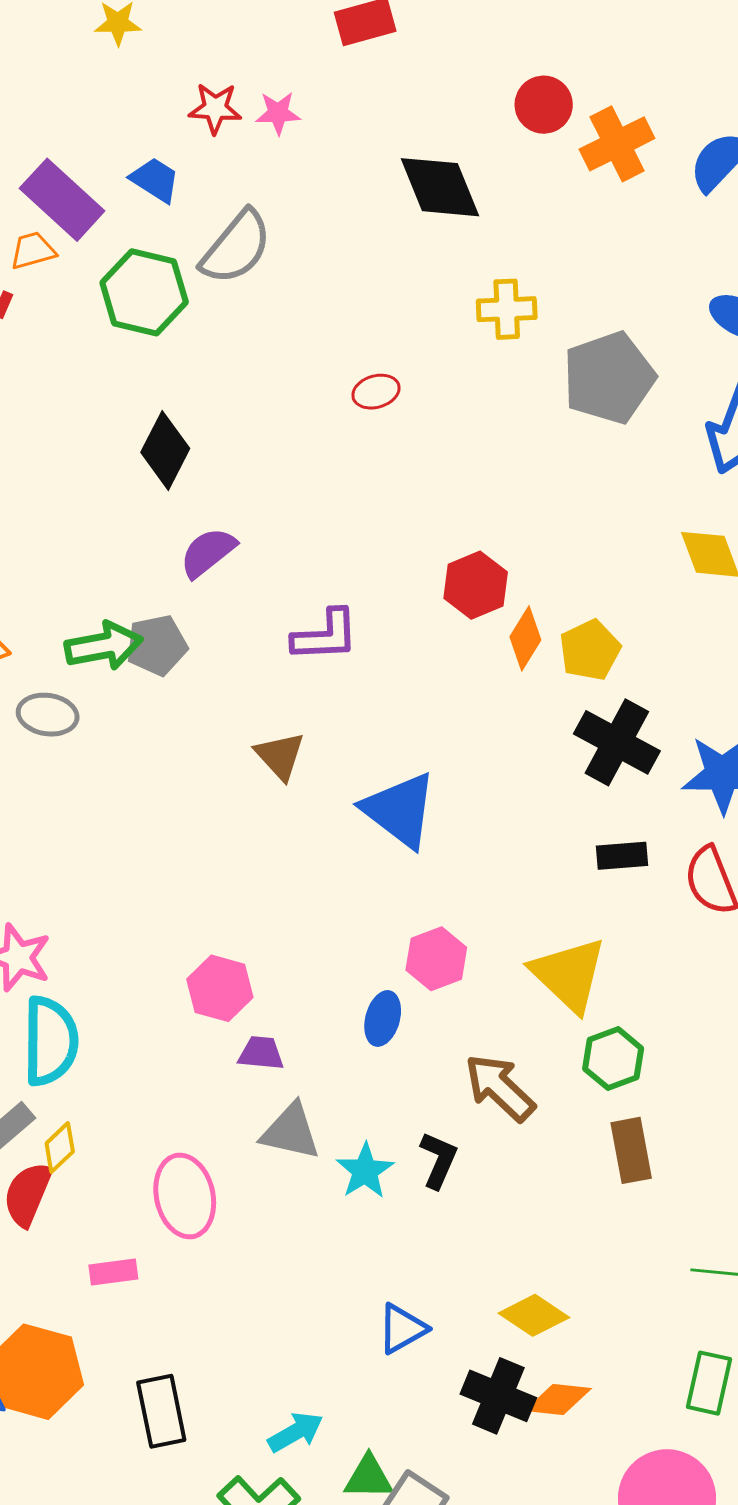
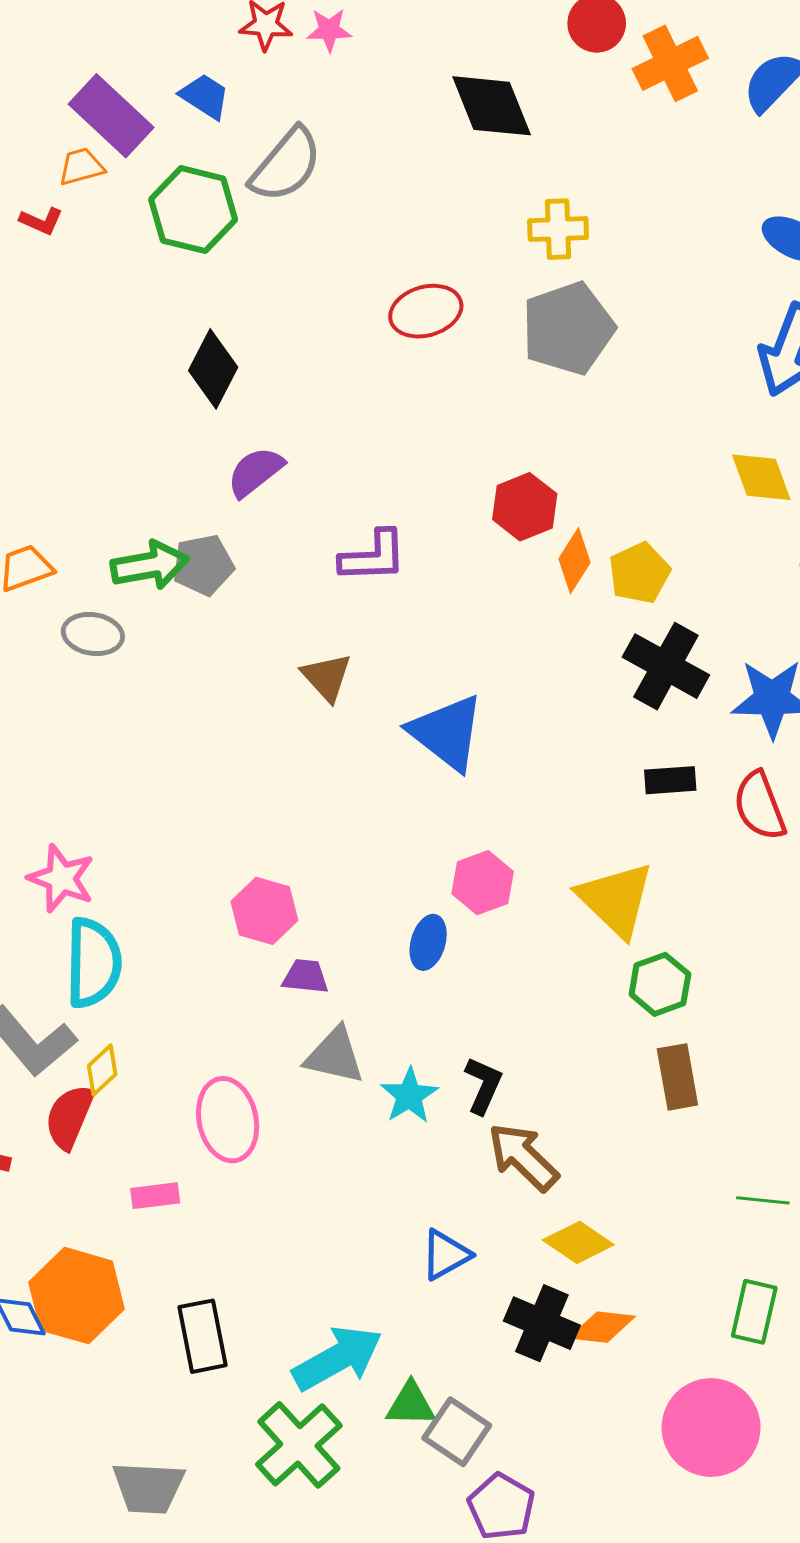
gray pentagon: (609, 378) -> (568, 328), moved
red ellipse: (376, 392) -> (426, 311), size x1.5
brown arrow: (500, 1088) -> (523, 1157), moved
cyan arrow: (296, 1432) -> (337, 1358), size x1.6

